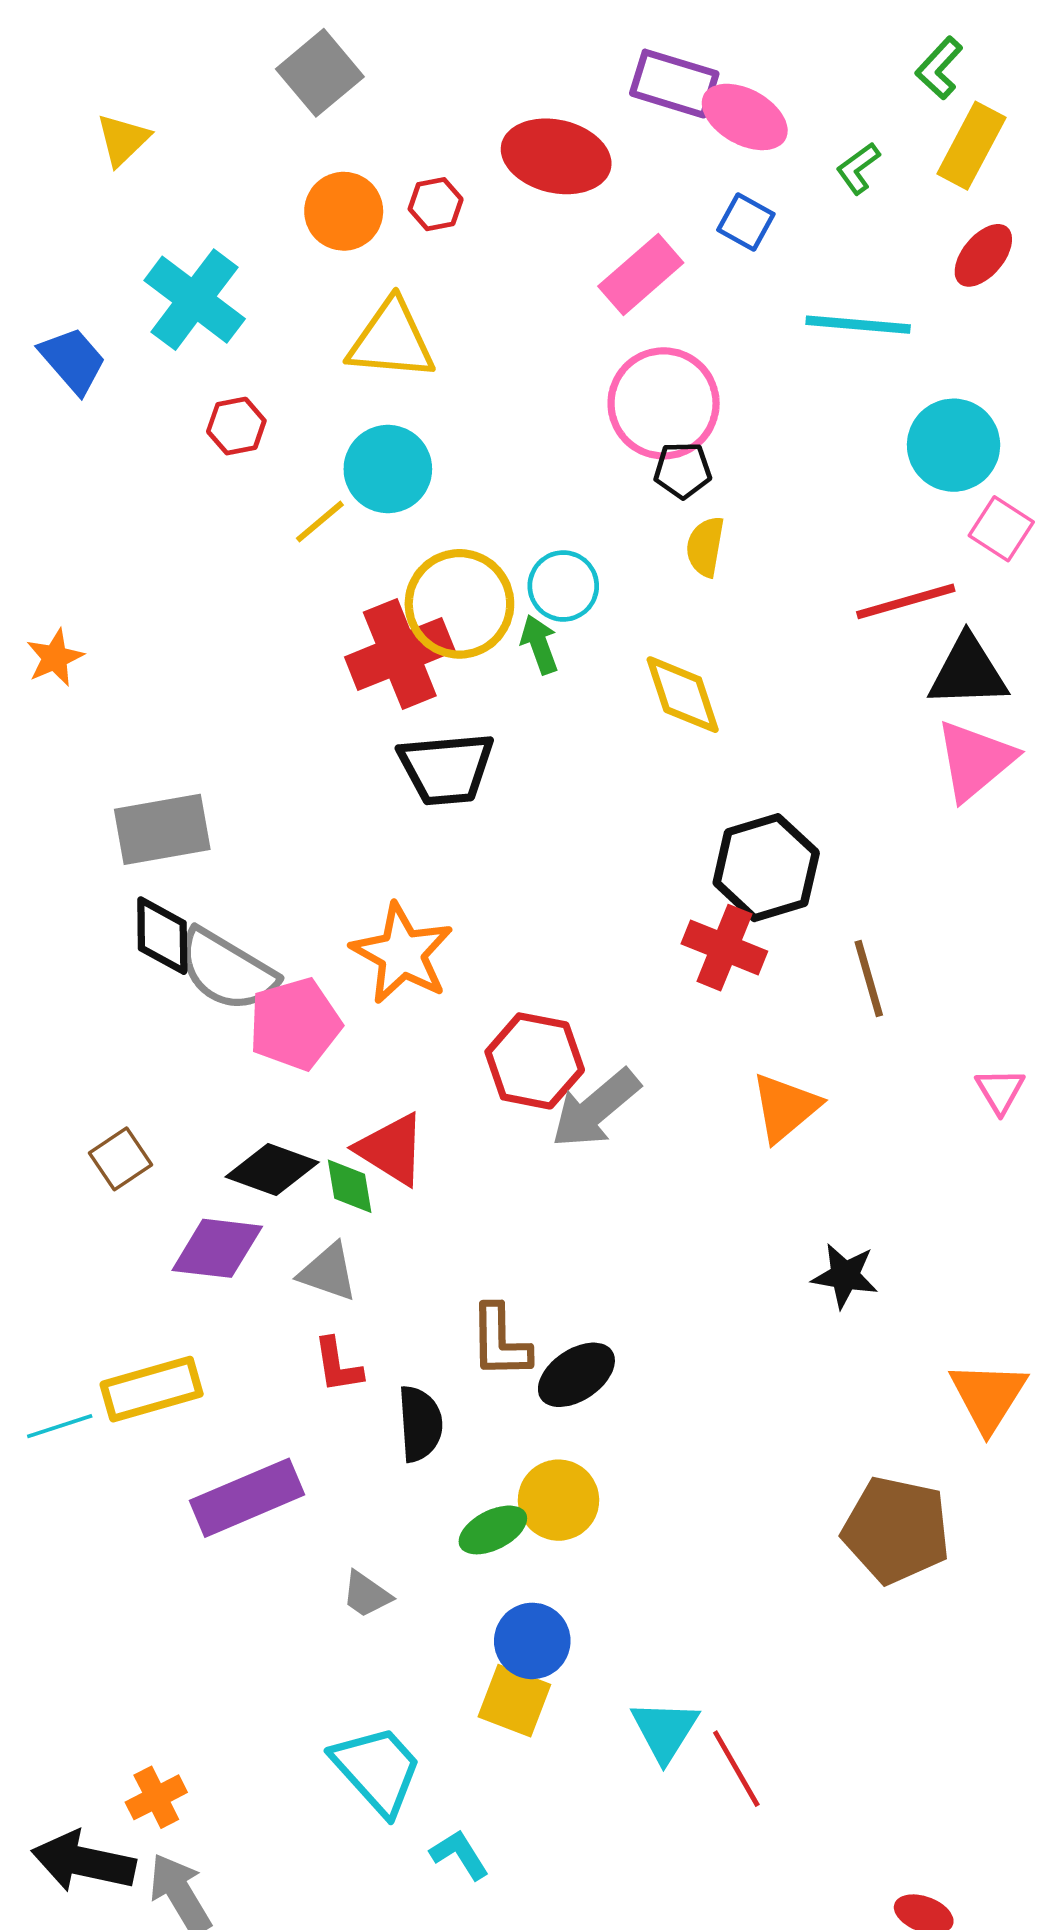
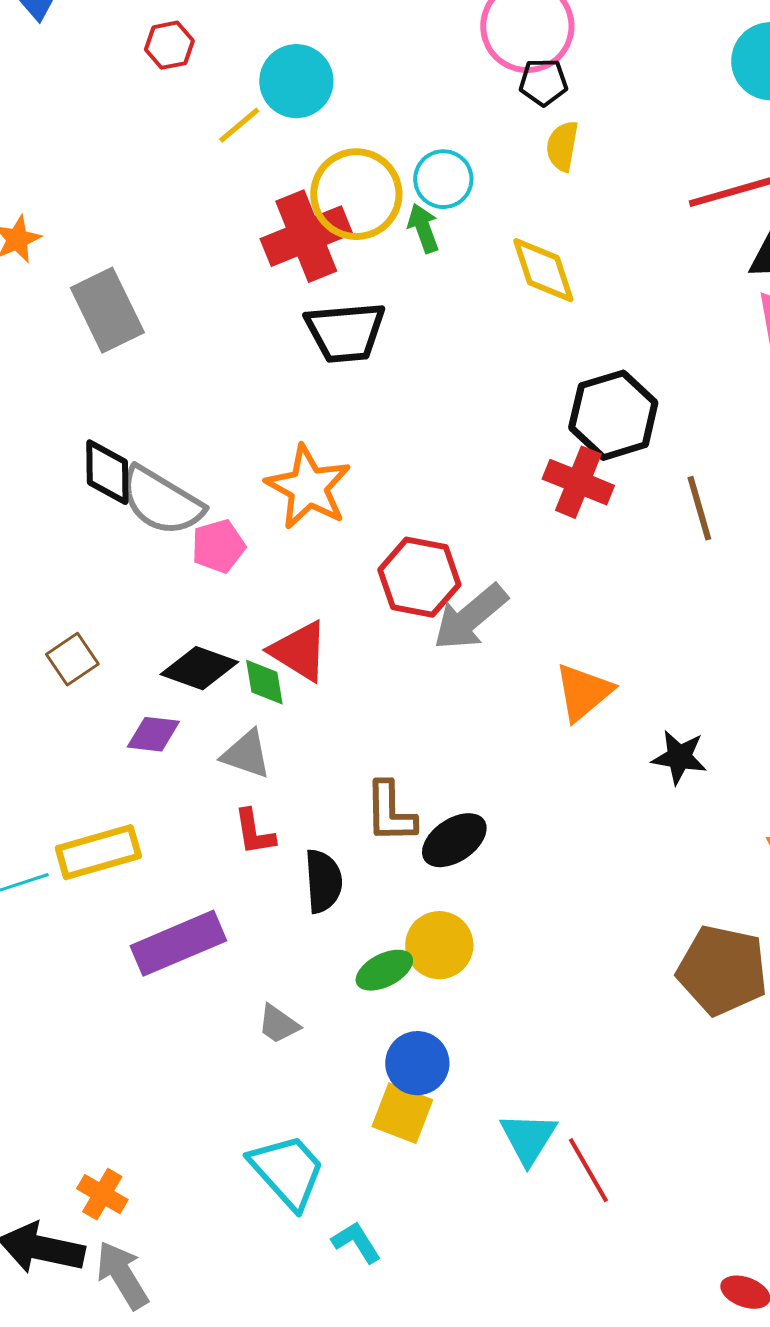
gray rectangle: (162, 829) -> (107, 310), moved, turned 74
pink pentagon: (295, 1024) -> (218, 546), size x0.7
orange triangle: (785, 1107) -> (583, 692), moved
purple diamond: (217, 1248) -> (153, 734), size x0.7
orange cross: (156, 1797) -> (102, 1194), turned -33

